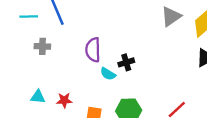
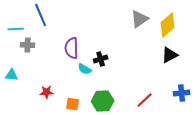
cyan line: (29, 17) -> (16, 29), moved
cyan triangle: (38, 97) -> (12, 75), moved

